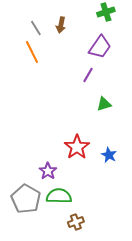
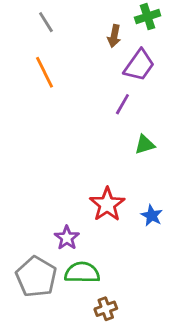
brown arrow: (61, 25) -> (114, 36), moved
gray line: (36, 28) -> (46, 22), moved

